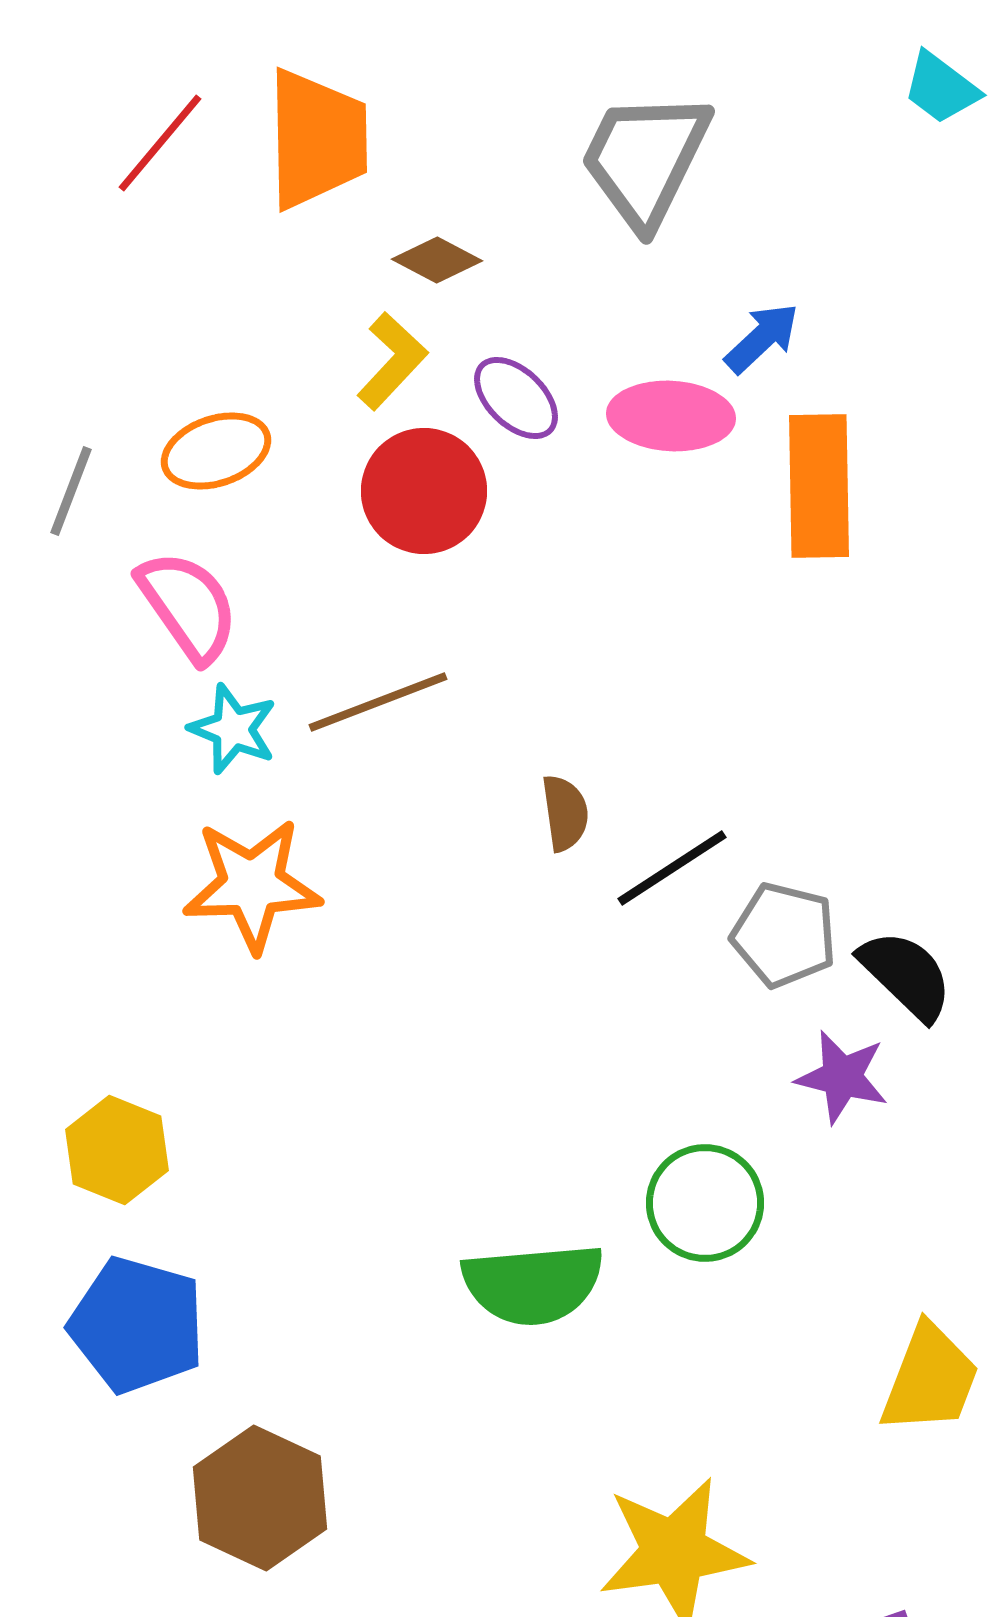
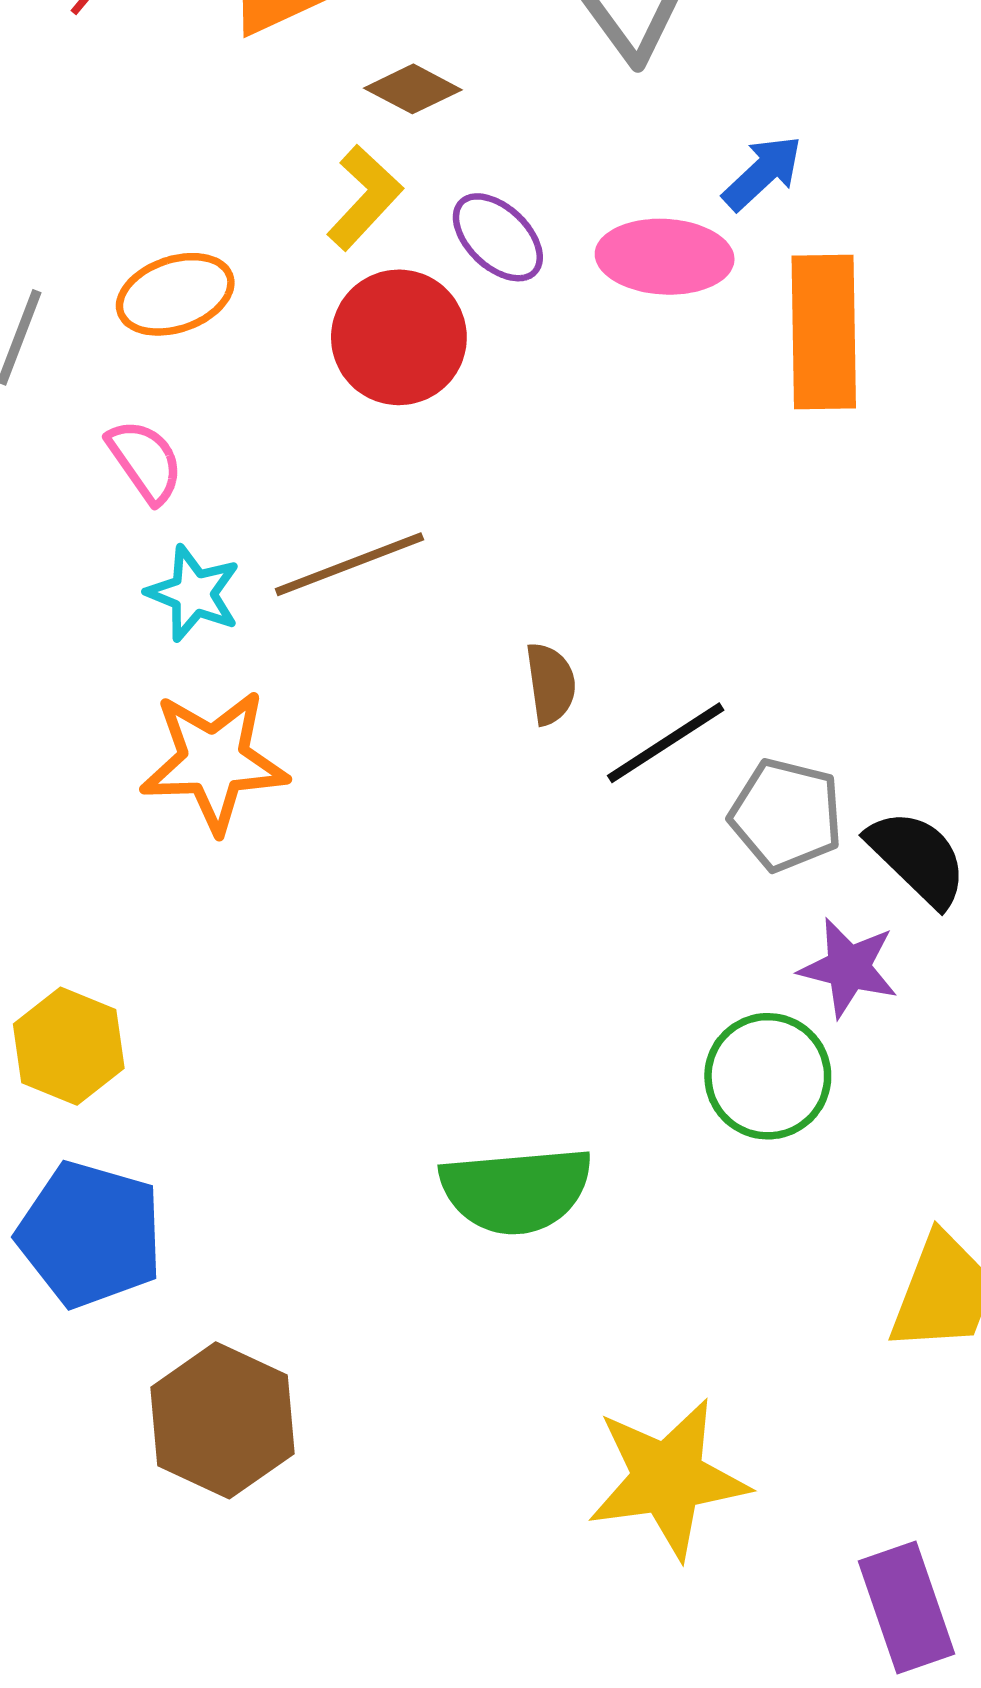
pink semicircle: (188, 606) -> (145, 461), size x0.7
green circle: (705, 1203) -> (768, 1076), moved

